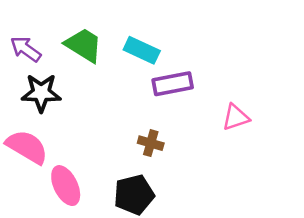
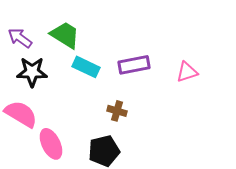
cyan rectangle: (142, 50) -> (86, 67), moved
pink triangle: (236, 117) -> (187, 72), moved

